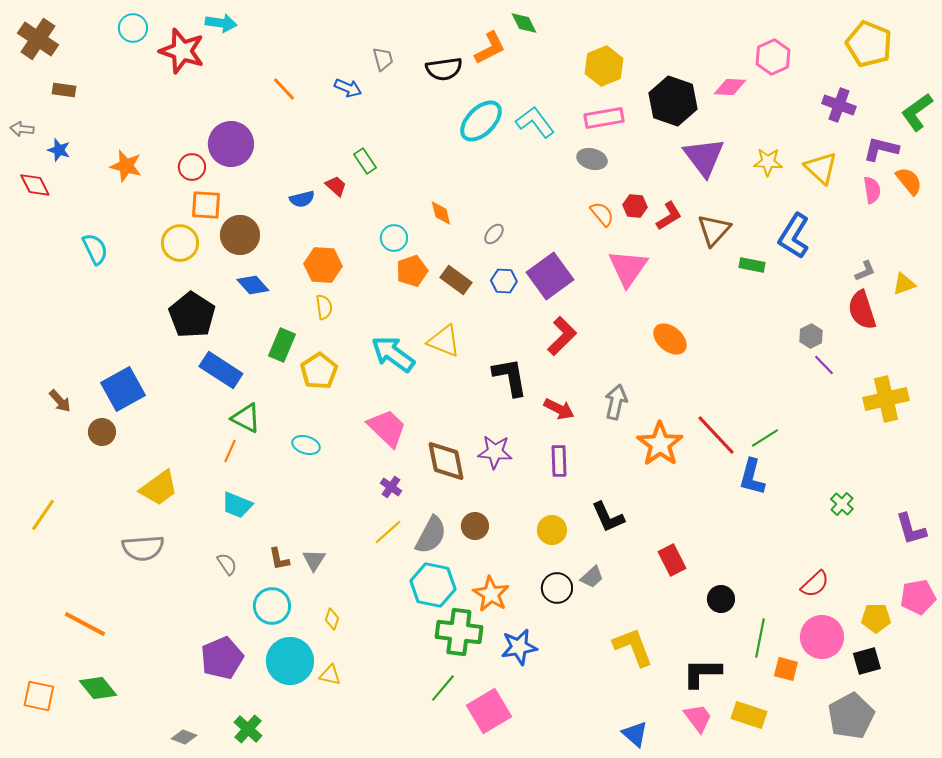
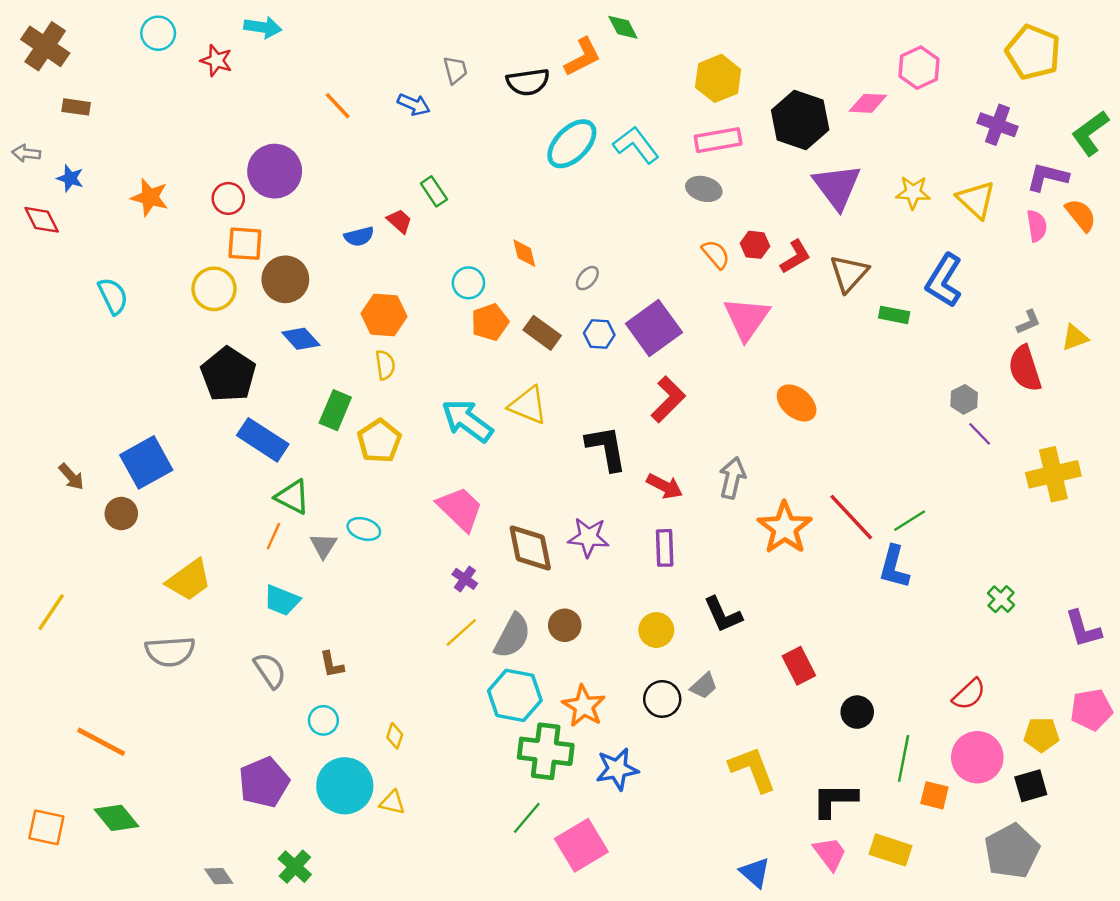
red star: (182, 51) -> (216, 61), size x0.6
gray triangle: (314, 560) -> (323, 546), moved
gray semicircle: (227, 564) -> (270, 670), size x1.4
cyan circle: (272, 606) -> (323, 720), size x0.7
gray diamond: (184, 737) -> (219, 876), turned 35

